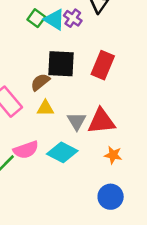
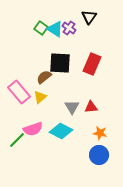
yellow triangle: (45, 108) -> (40, 97), moved, turned -40
red triangle: (101, 121) -> (91, 107), size x0.6
blue circle: (111, 197) -> (99, 155), moved

